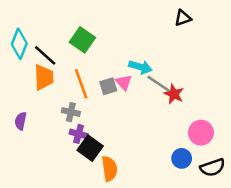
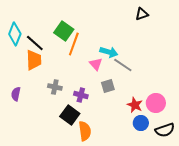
orange line: (81, 84) -> (74, 44), moved, turned 40
gray square: (108, 86) -> (108, 86), moved
red star: (174, 94) -> (135, 105), moved
purple cross: (79, 134) -> (81, 95), moved

